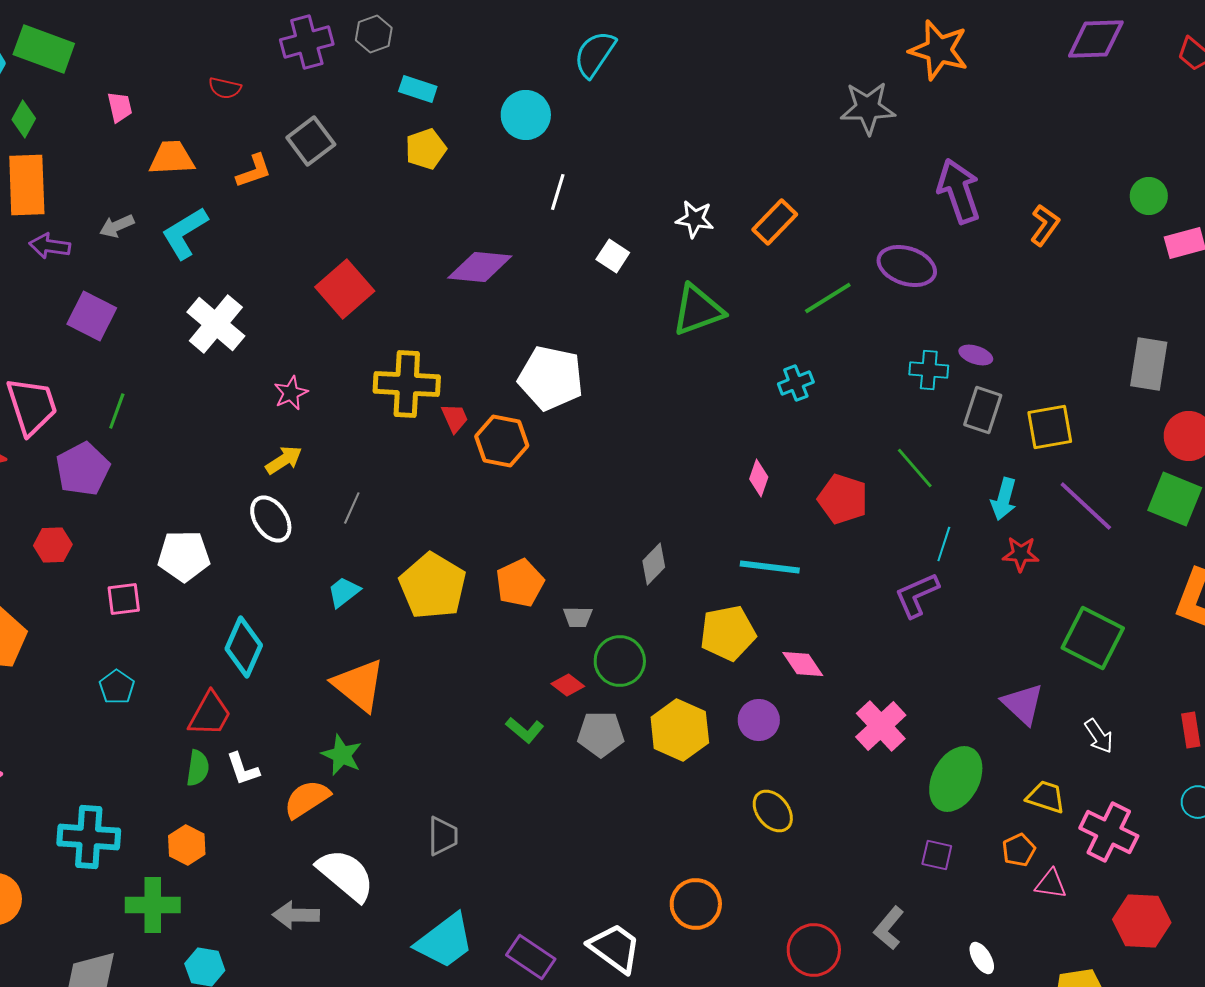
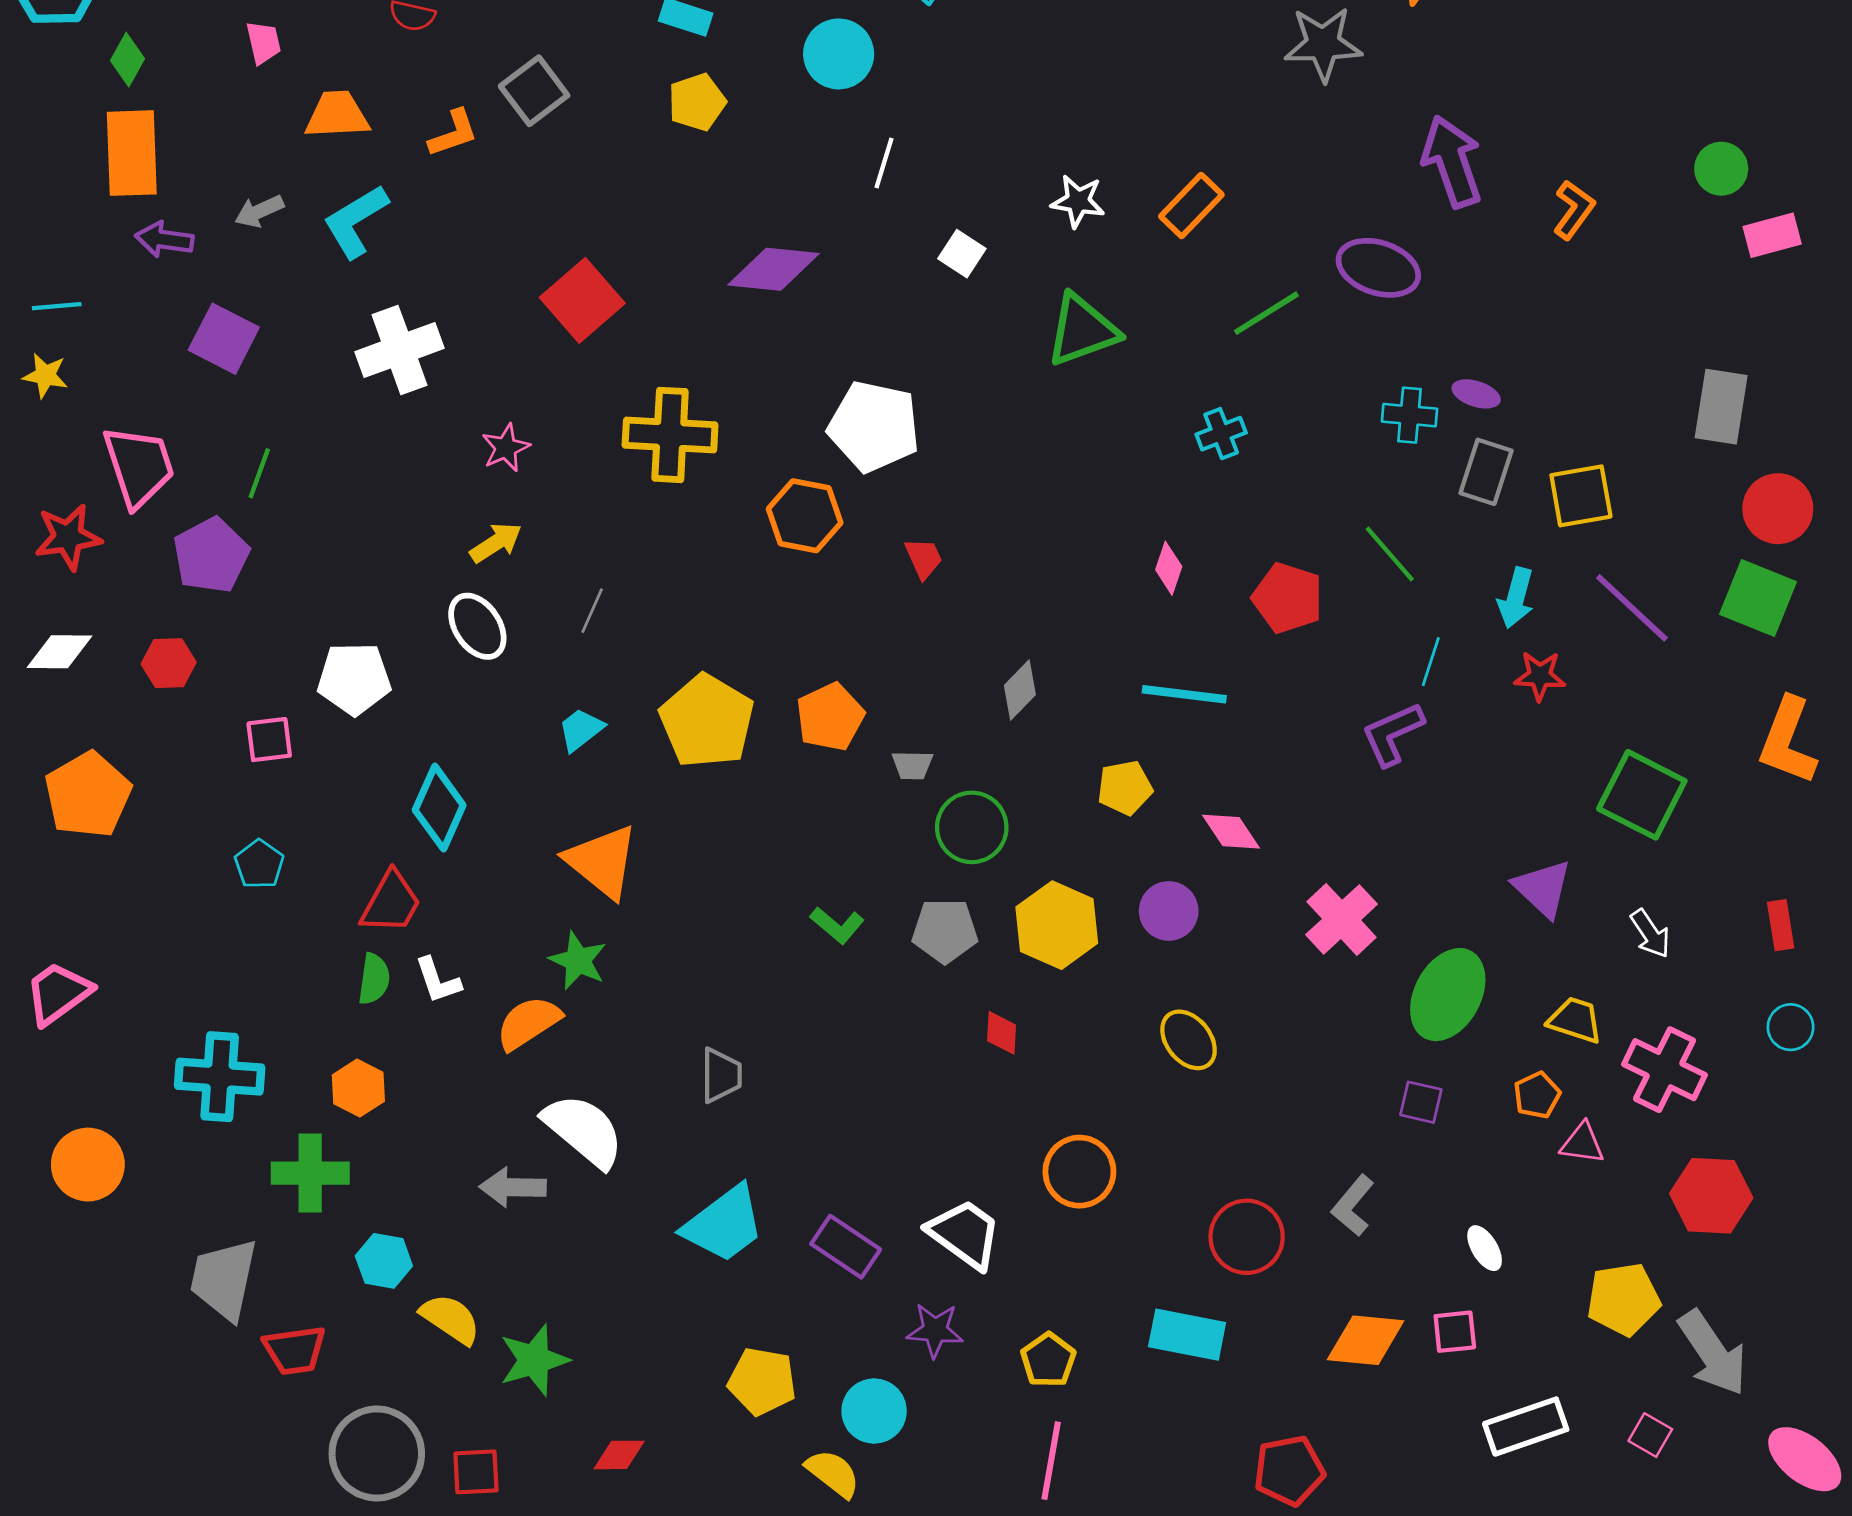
white cross: (216, 324) -> (399, 350), turned 30
red trapezoid: (455, 418) -> (924, 558), moved
yellow pentagon: (728, 633) -> (1125, 788), size x0.7
red diamond: (568, 685) -> (1002, 1033), moved, turned 56

